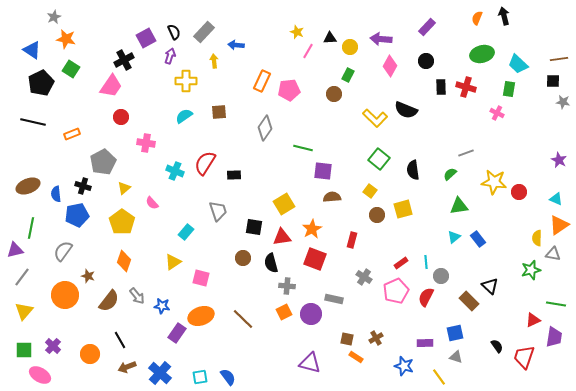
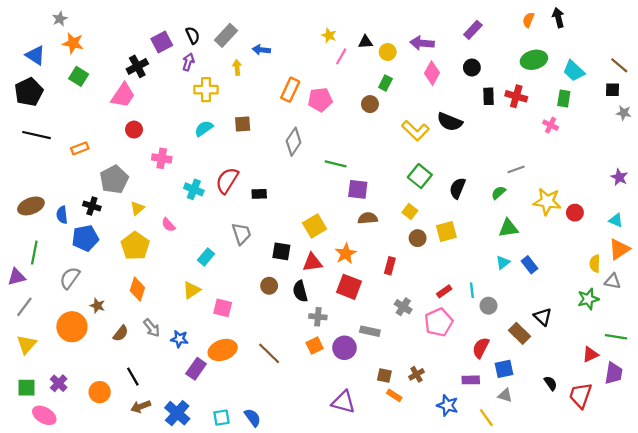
brown line: (559, 59) -> (619, 65), turned 48
black pentagon: (41, 83) -> (29, 92), moved
black semicircle: (413, 170) -> (457, 188), turned 30
red semicircle: (426, 297) -> (481, 348), moved
brown semicircle: (109, 301) -> (121, 333), size x0.7

